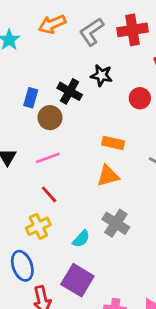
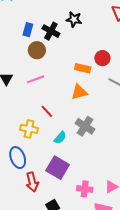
blue rectangle: (31, 98) -> (28, 30), moved
red circle: (140, 98) -> (102, 58), moved
red line: (49, 194) -> (47, 111), moved
yellow cross: (38, 226) -> (29, 129), turned 36

